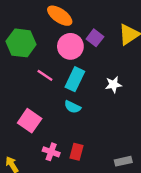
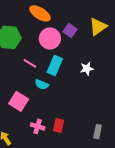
cyan semicircle: (73, 107) -> (42, 84), moved
gray rectangle: (123, 161) -> (98, 132), turned -64

